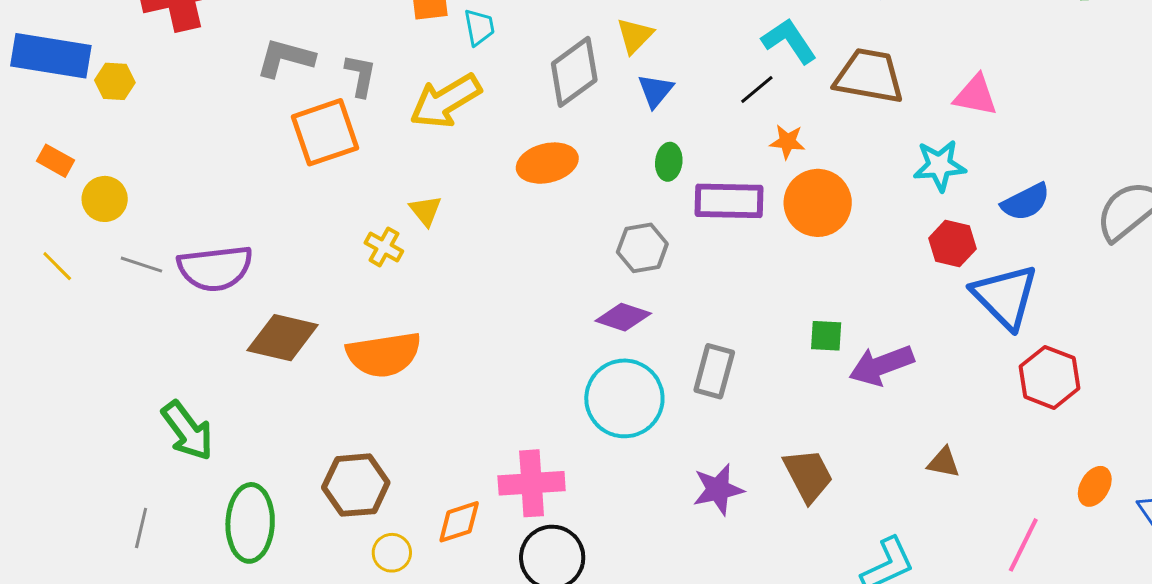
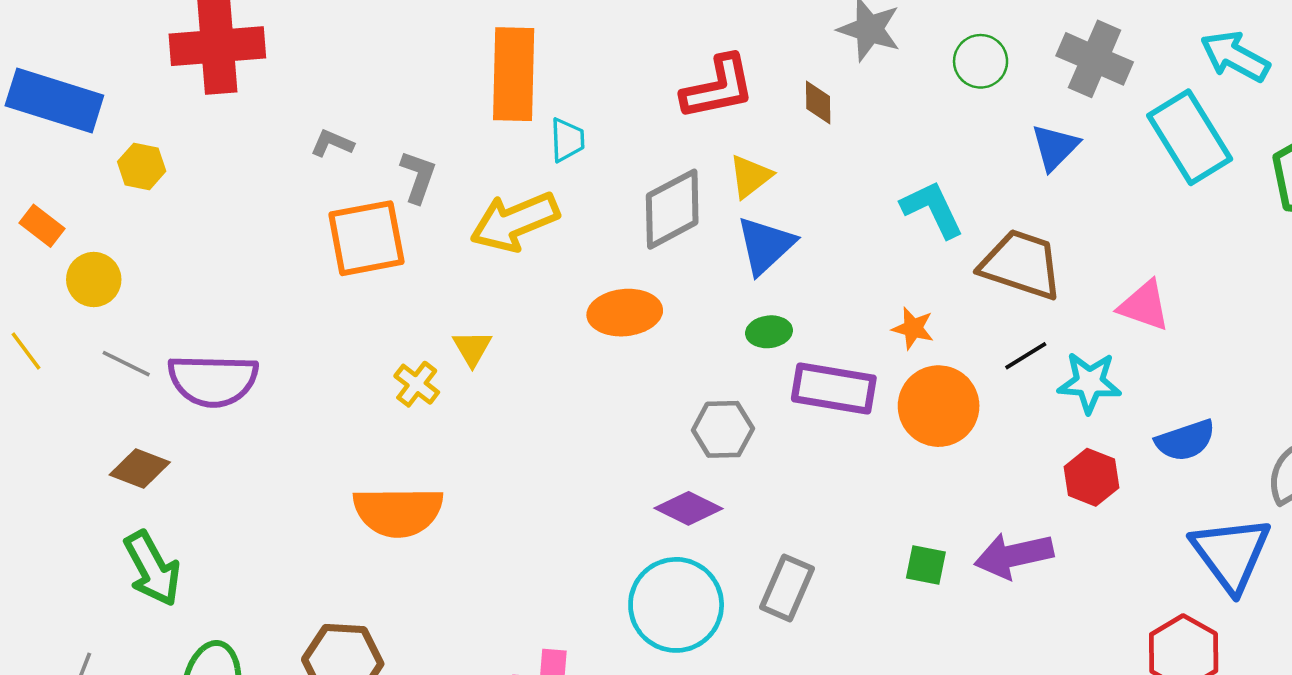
gray L-shape: (285, 58) -> (332, 143), size x0.6
yellow hexagon: (115, 81) -> (142, 166), moved
black line: (757, 89) -> (1026, 356), moved
blue triangle: (656, 91) -> (765, 245), size x1.4
green ellipse: (669, 162) -> (769, 332), turned 69
blue triangle: (1005, 296) -> (1231, 554), moved
brown diamond: (283, 338) -> (140, 469), moved, size x0.7
purple arrow: (881, 365) -> (1014, 555), moved

